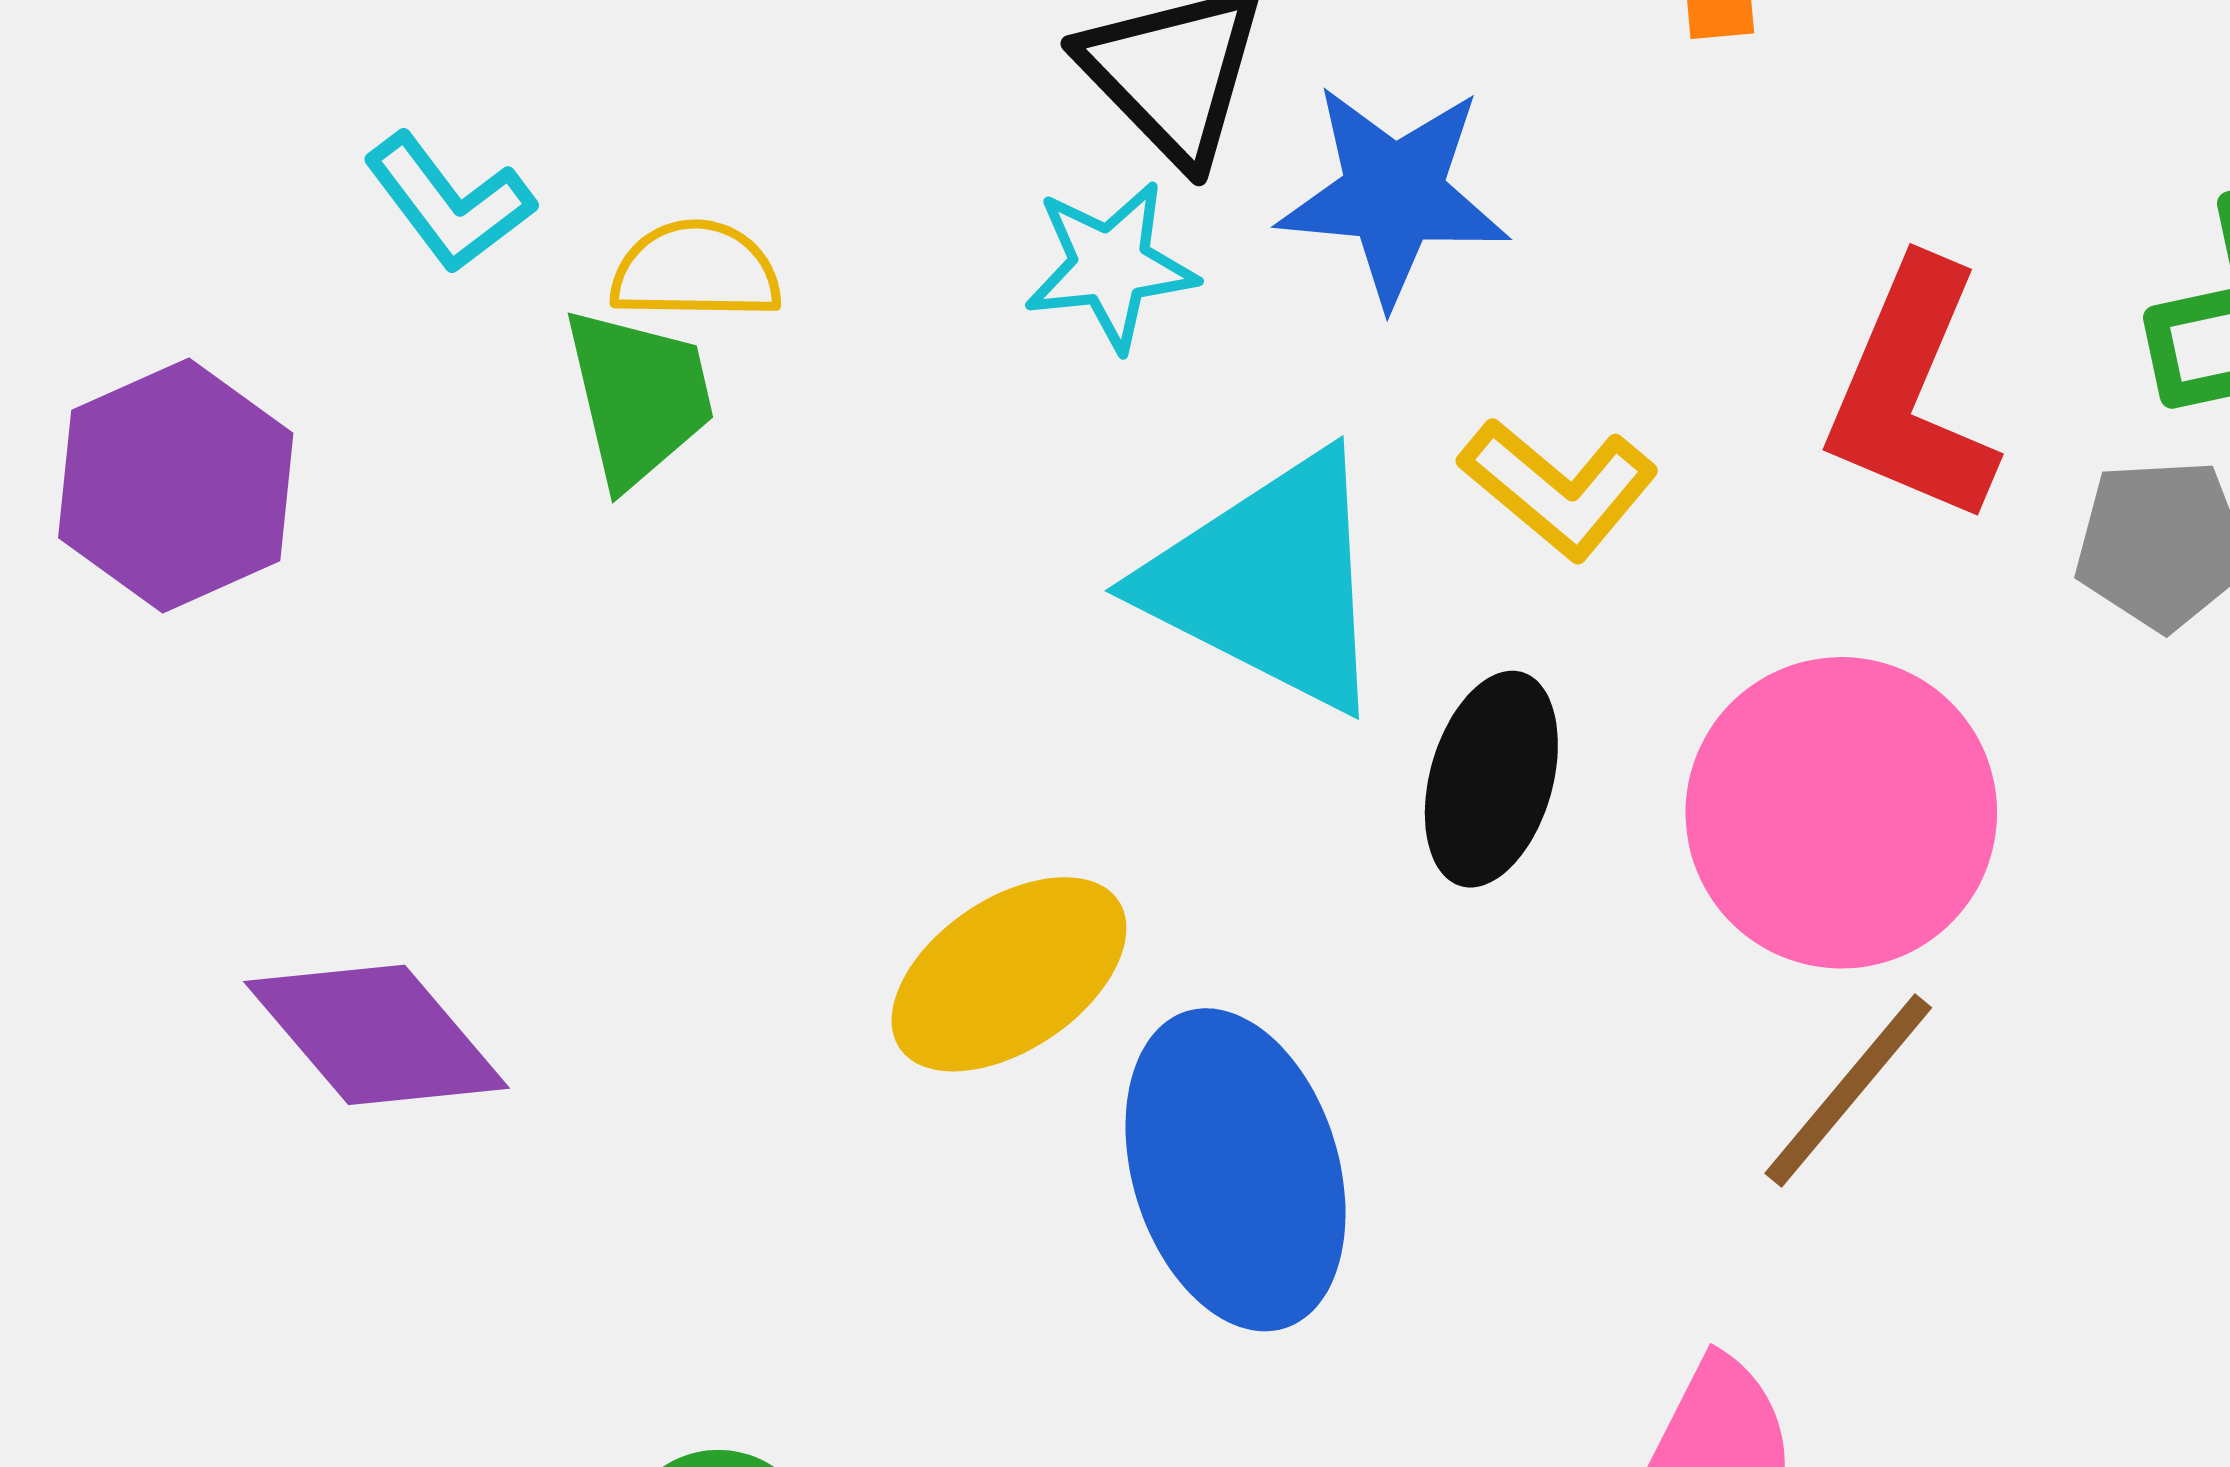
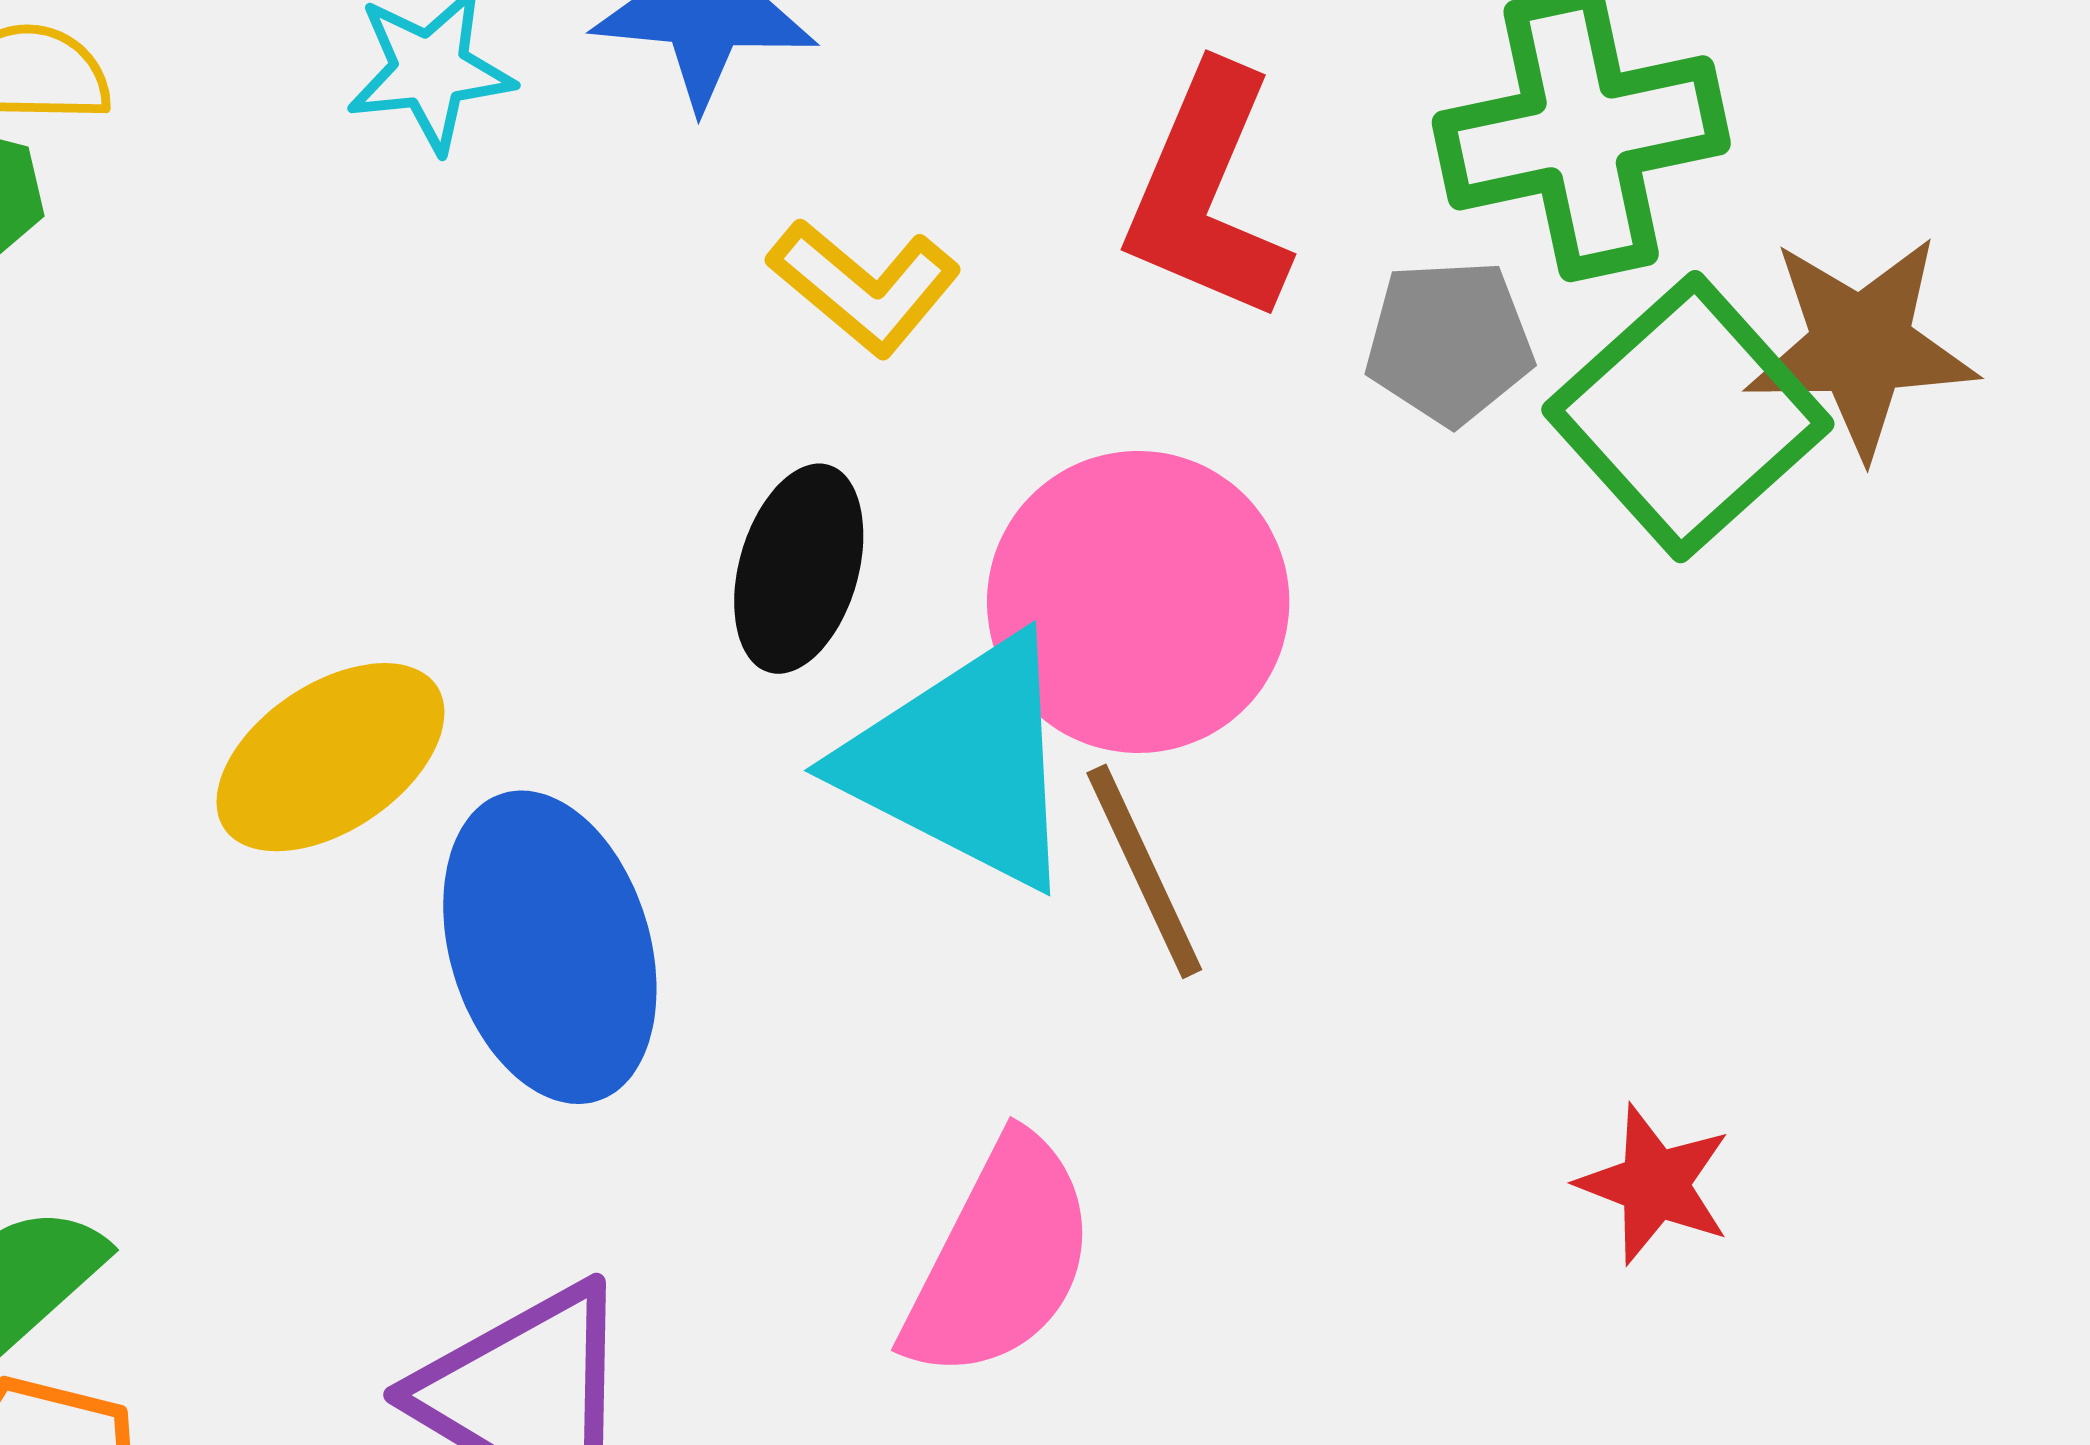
cyan triangle: (1269, 582) -> (963, 762), moved
brown line: (1848, 1090) -> (1144, 871), turned -65

